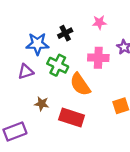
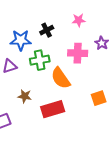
green cross: (58, 65) -> (40, 60), turned -36
red rectangle: (72, 118) -> (53, 109), turned -35

